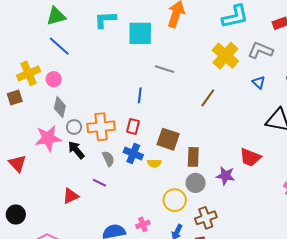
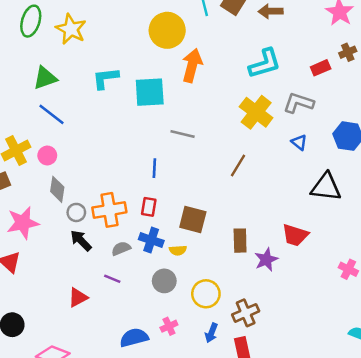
pink star: (48, 138) -> (23, 223), moved
brown rectangle: (193, 157) -> (240, 241), moved
gray semicircle: (108, 159) -> (121, 248), turned -84
purple star: (225, 176) -> (266, 260), turned -30
gray circle: (196, 183) -> (164, 281), moved

